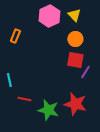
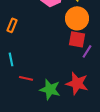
orange rectangle: (15, 36) -> (12, 25), moved
orange circle: (75, 39) -> (77, 18), size x1.5

